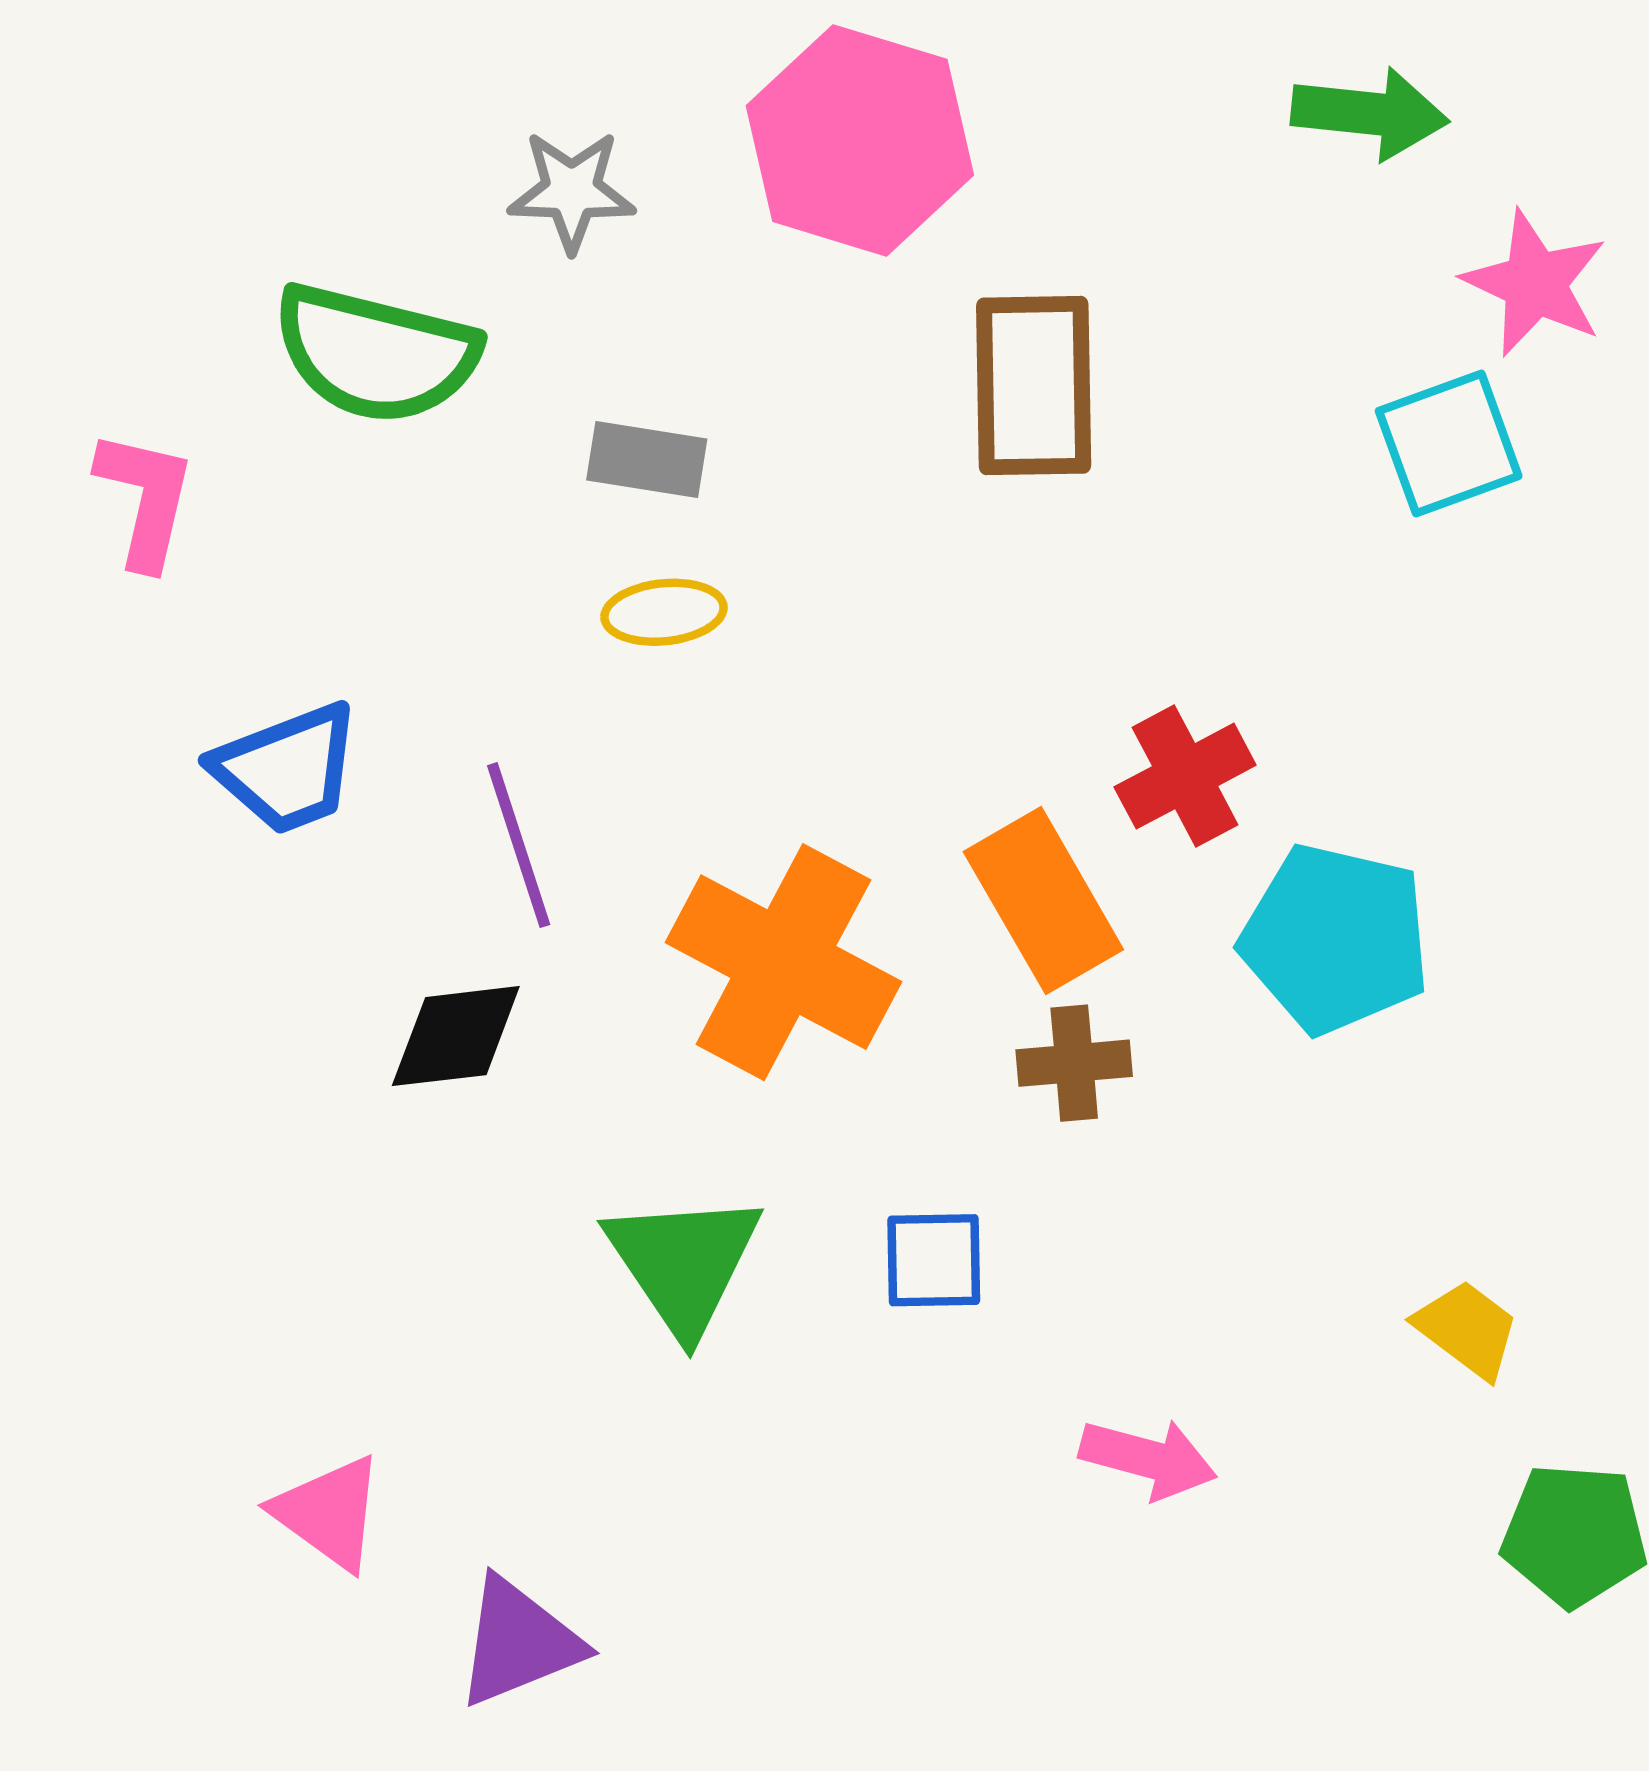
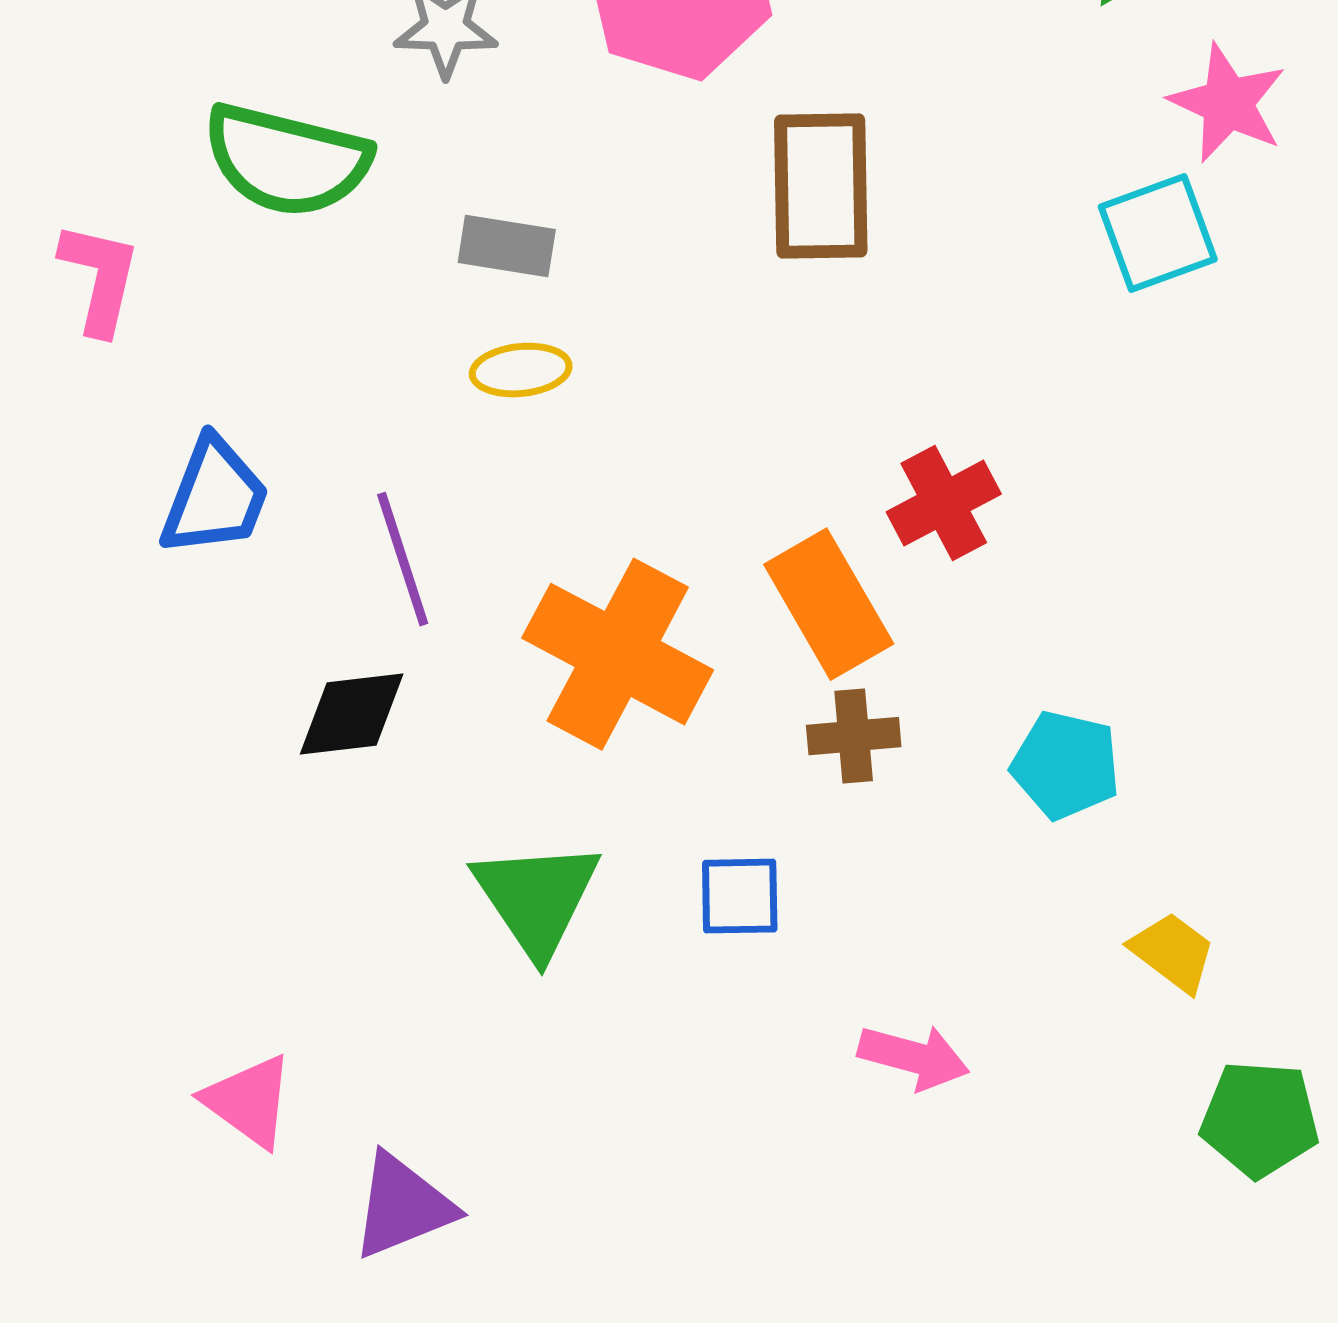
blue trapezoid: (287, 769) -> (215, 497), turned -48
cyan pentagon: (1335, 939) -> (1066, 765), moved, size x0.7

